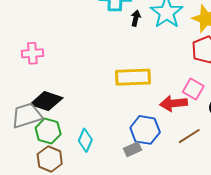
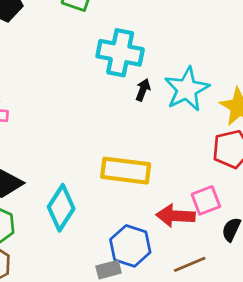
pink square: (193, 89) -> (206, 200), turned 30
cyan diamond: (85, 140) -> (61, 208), moved, size x1.4

